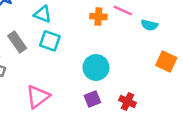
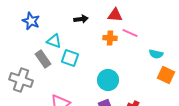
cyan triangle: (43, 14) -> (54, 41), moved
cyan semicircle: (149, 25) -> (156, 54), moved

